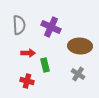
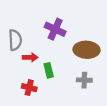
gray semicircle: (19, 25) -> (15, 40), moved
gray cross: (78, 74) -> (84, 80), turned -32

